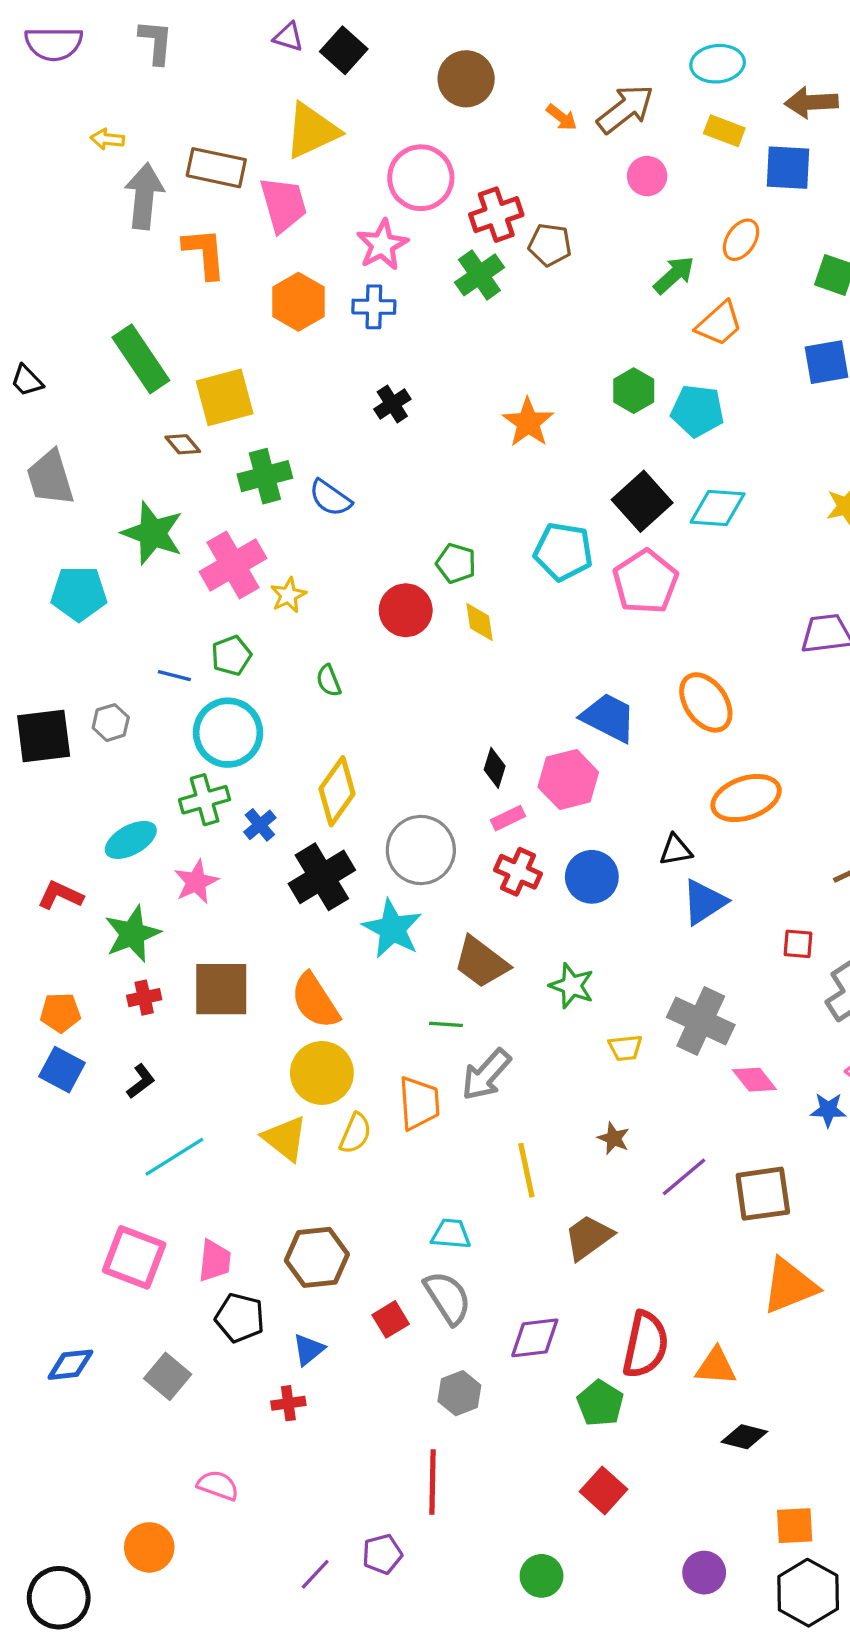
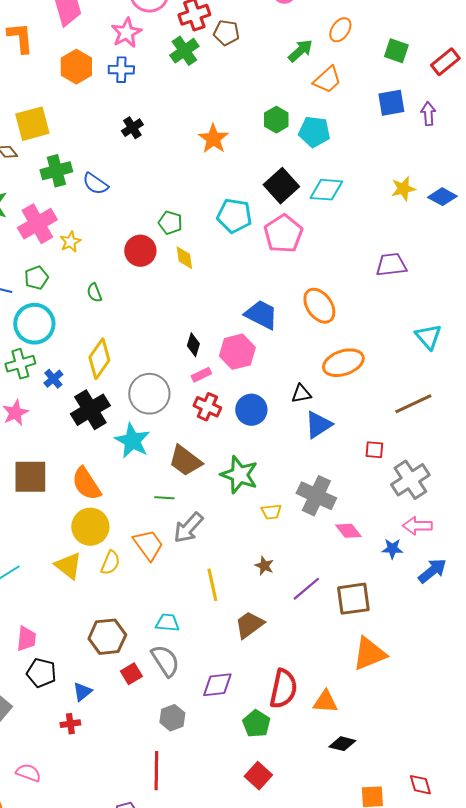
green star: (572, 986) -> (239, 475), size x1.4
orange trapezoid: (419, 1103) -> (148, 545), turned -32
brown hexagon: (317, 1257) -> (107, 637), moved

